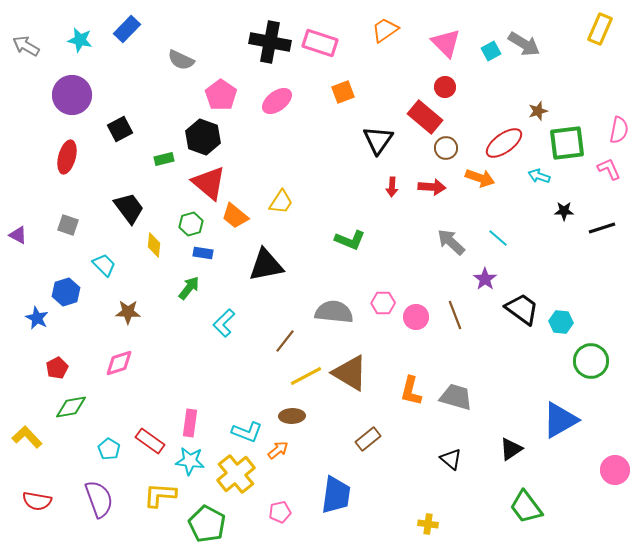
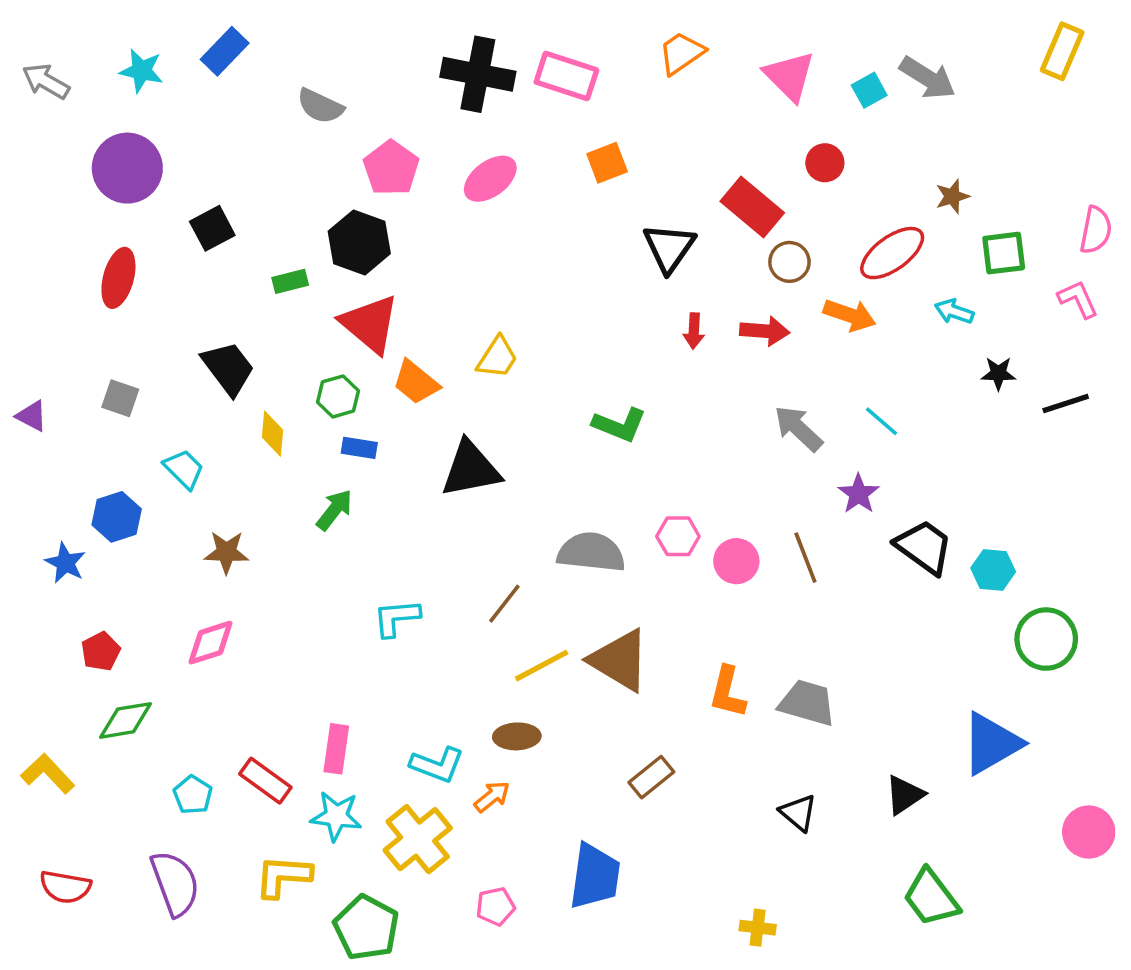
red circle: (445, 87) -> (825, 163), moved
green square: (567, 143) -> (1004, 253), size x0.7
cyan L-shape: (224, 323) -> (396, 618), moved, turned 40

